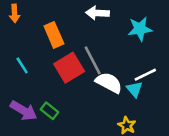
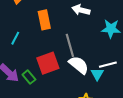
cyan line: (22, 65) -> (15, 38), turned 48
red square: (69, 68) -> (48, 63), moved

